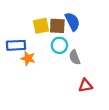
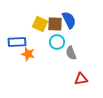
yellow square: (41, 26) -> (40, 24), turned 35

